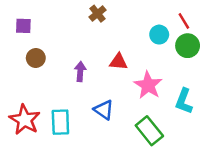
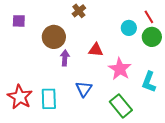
brown circle: (36, 58) -> (54, 37), moved, size x1.5
blue triangle: (104, 110) -> (84, 89), turned 30

